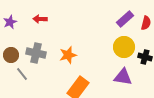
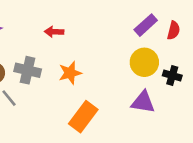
red arrow: (40, 19) -> (54, 32), moved

